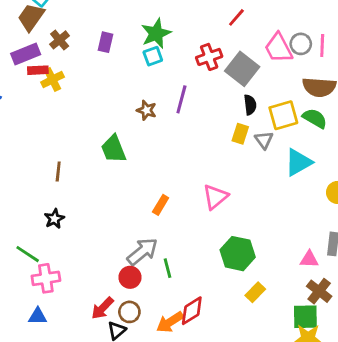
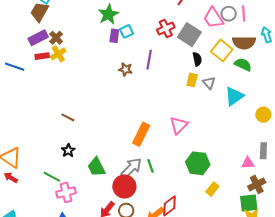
green star: (156, 33) -> (108, 14), moved
brown cross: (60, 40) -> (56, 38), moved
purple rectangle: (106, 42) -> (114, 36), moved
red rectangle: (38, 70) -> (42, 56), moved
yellow square: (283, 115) -> (222, 50), moved, turned -30
green trapezoid: (114, 149) -> (96, 167), moved
brown line: (58, 172) -> (68, 117), turned -64
orange rectangle: (161, 205) -> (141, 134), size x1.6
green line: (167, 268) -> (151, 166), moved
red circle: (130, 277) -> (124, 187), size x1.5
brown cross: (319, 291) -> (257, 184), turned 30

